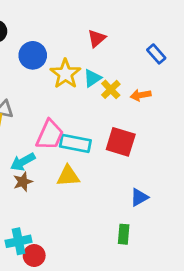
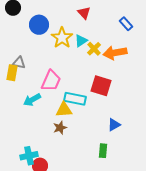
red triangle: (97, 38) -> (84, 13), turned -32
orange arrow: (141, 95) -> (115, 53), size x1.6
cyan rectangle: (75, 143) -> (75, 99), moved
brown star: (23, 182) -> (60, 128), moved

